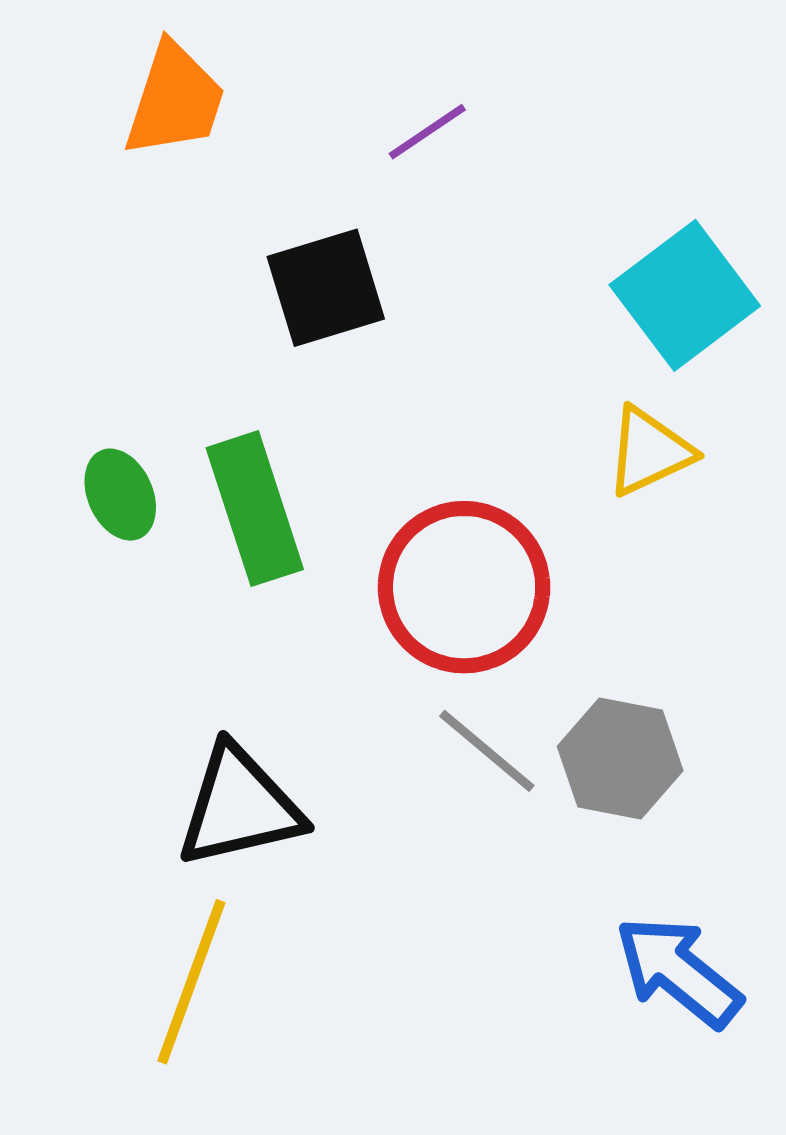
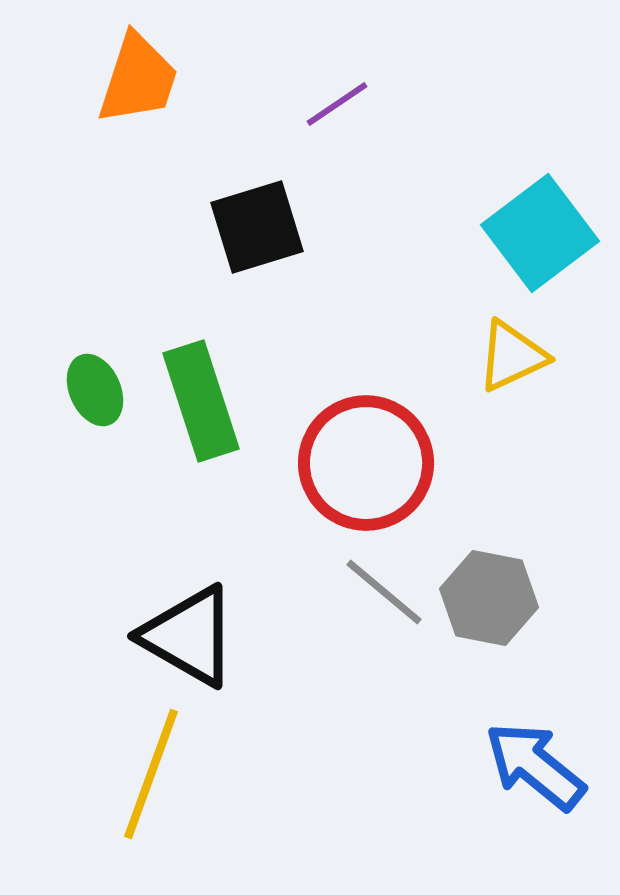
black triangle: (239, 807) -> (189, 636), turned 43

